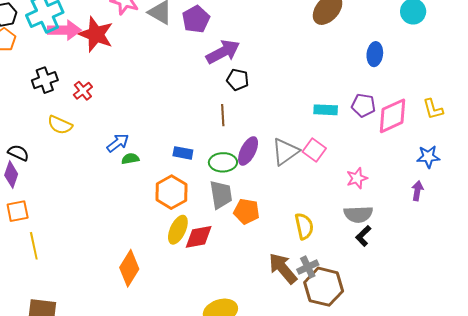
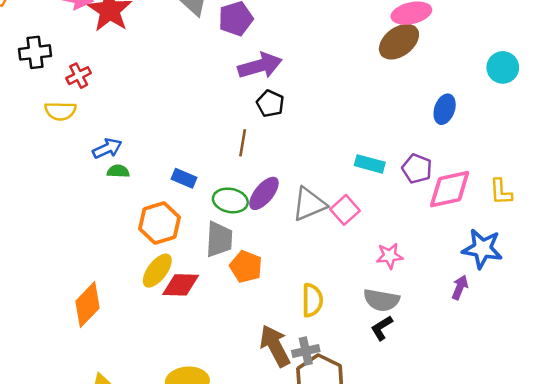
yellow semicircle: (60, 125) -> (60, 111), moved, turned -35
blue star: (428, 157) -> (482, 249), size x1.4

